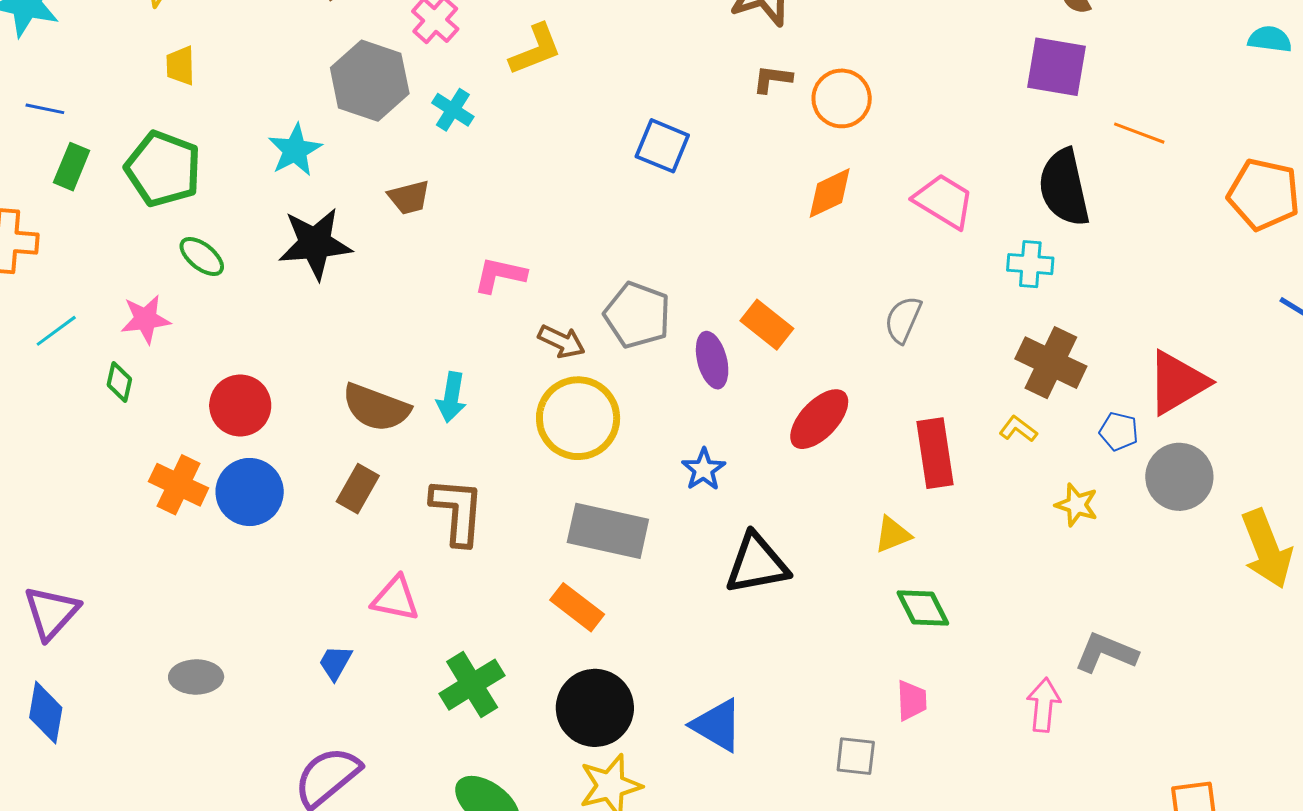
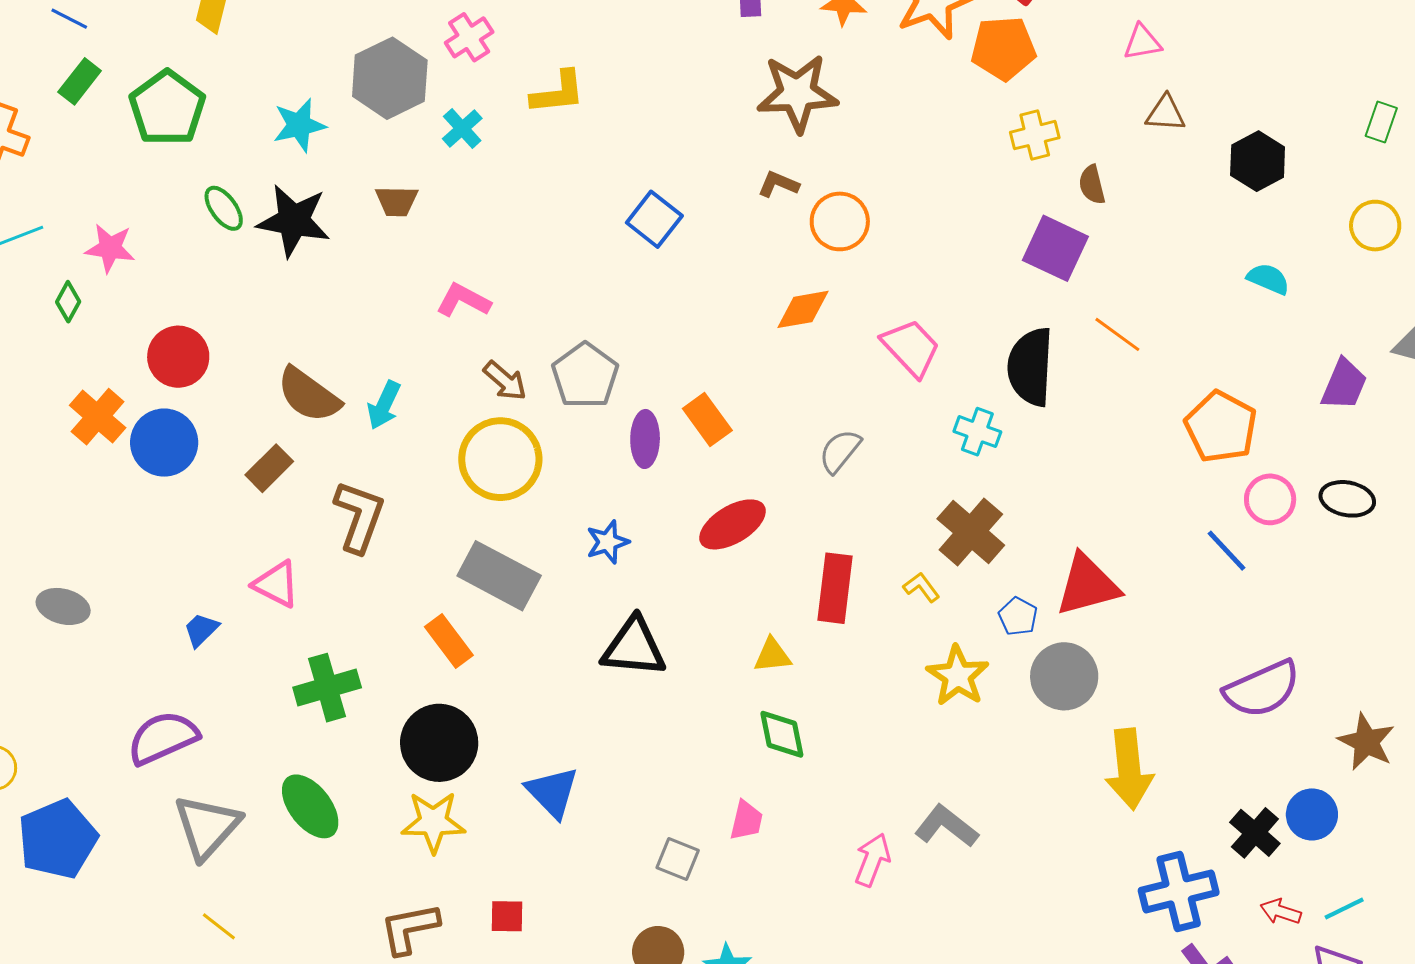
green ellipse: (202, 256) -> (224, 208), moved
yellow star: (1077, 505) -> (958, 676), size x1.4

